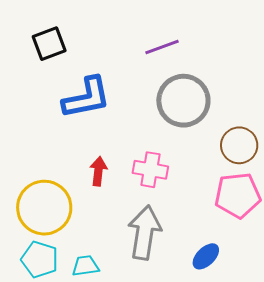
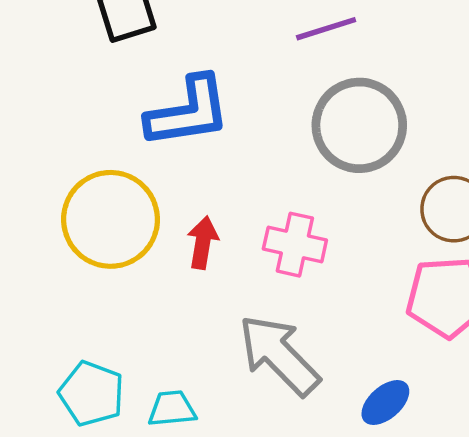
yellow circle: (44, 208) -> (111, 219), moved
gray arrow: (145, 233) -> (279, 355), turned -56

